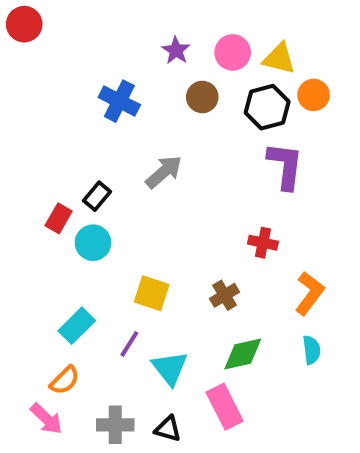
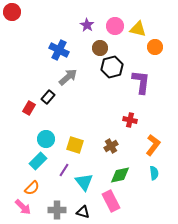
black hexagon: (267, 107) -> (112, 67), moved
gray arrow: (164, 172) -> (68, 77), moved
cyan circle: (93, 243) -> (46, 139), moved

